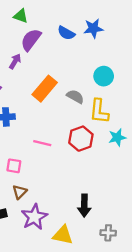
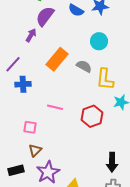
cyan circle: (104, 76) -> (99, 41), moved
red hexagon: (81, 139) -> (92, 116), moved
black arrow: (84, 206) -> (112, 162), moved

